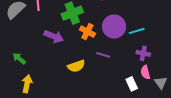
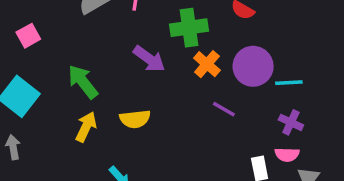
green arrow: (19, 58) -> (83, 82), size x1.5
yellow semicircle: (76, 66) -> (135, 119), moved
pink semicircle: (145, 72) -> (287, 155), turned -88

